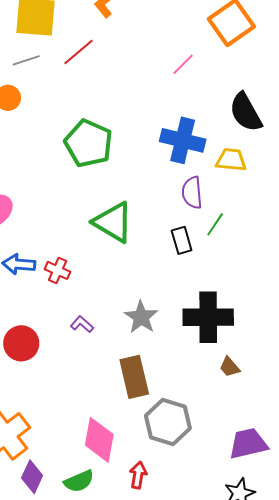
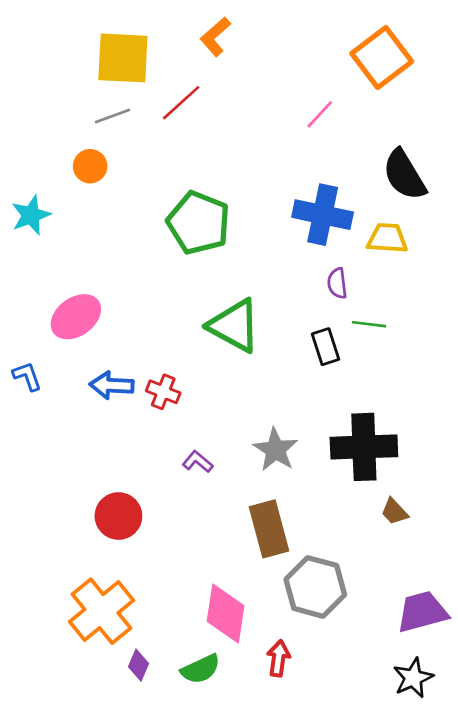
purple semicircle: (192, 193) -> (337, 283), size x0.7
green line: (215, 224) -> (369, 324), turned 65
red circle: (21, 343) -> (118, 516), moved
purple diamond: (32, 477) -> (139, 665), size x0.7

